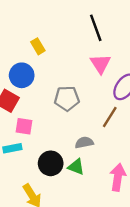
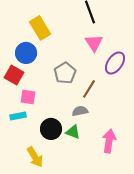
yellow rectangle: (38, 46) -> (40, 28), size x1.6
gray pentagon: (67, 98) -> (65, 73), turned -30
brown line: (110, 117) -> (89, 89), moved

